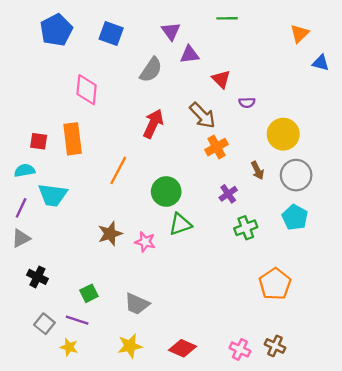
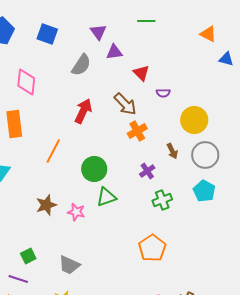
orange triangle: (300, 34) -> (208, 34), turned -48
orange pentagon: (275, 284) -> (152, 248), moved

